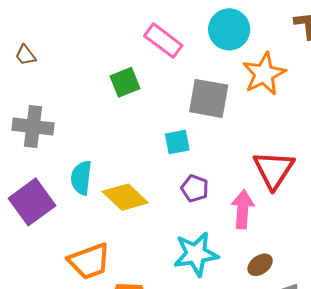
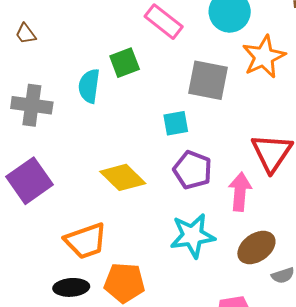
cyan semicircle: (81, 178) -> (89, 86), moved
purple pentagon: (195, 188) -> (192, 170), size x1.4
brown ellipse: (260, 265) -> (256, 247), size x1.5

